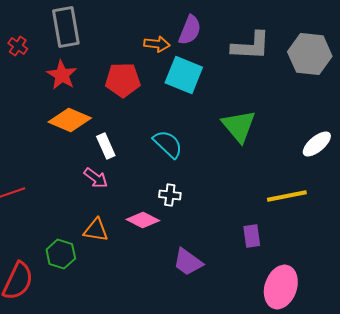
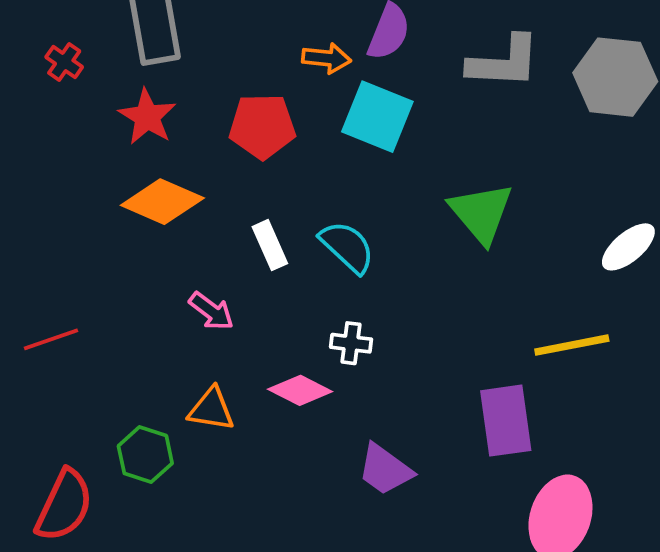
white rectangle: (106, 146) -> (270, 245), moved
purple rectangle: (252, 236) -> (506, 421), size x1.6

